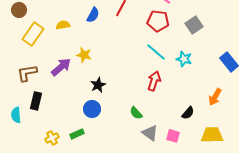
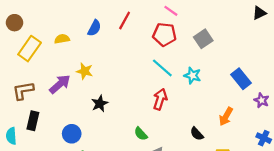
blue circle: (92, 109) -> (72, 134), moved
black semicircle: (188, 113) -> (197, 134), turned 96

